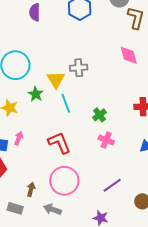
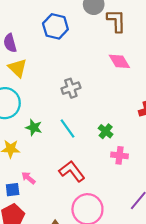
yellow triangle: (56, 80) -> (18, 68), moved
pink arrow: (19, 138) -> (28, 178), turned -56

